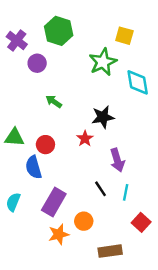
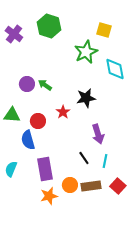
purple circle: (37, 63) -> (27, 84), moved
red star: (85, 139) -> (63, 112), moved
purple rectangle: (54, 202) -> (45, 169), turned -40
brown rectangle: (110, 251) -> (91, 186), moved

